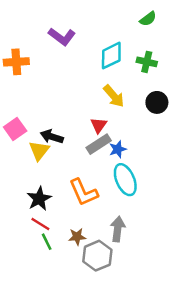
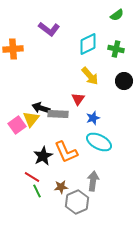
pink square: (15, 129) -> (17, 125), moved
gray rectangle: (99, 144) -> (58, 114), moved, turned 36
cyan ellipse: (125, 180) -> (99, 142), turned -40
black star: (39, 199) -> (43, 156), moved

